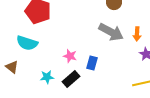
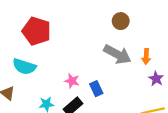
blue rectangle: (92, 63) -> (96, 89), turned -40

